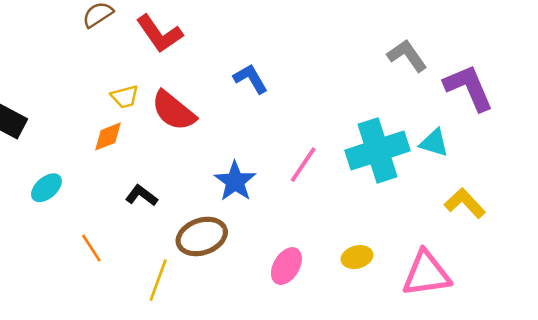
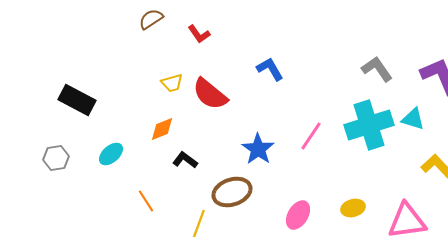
red L-shape: (159, 34) -> (199, 34), size x0.6
gray L-shape: (407, 56) -> (377, 69), moved
orange diamond: (108, 136) -> (162, 129), moved

